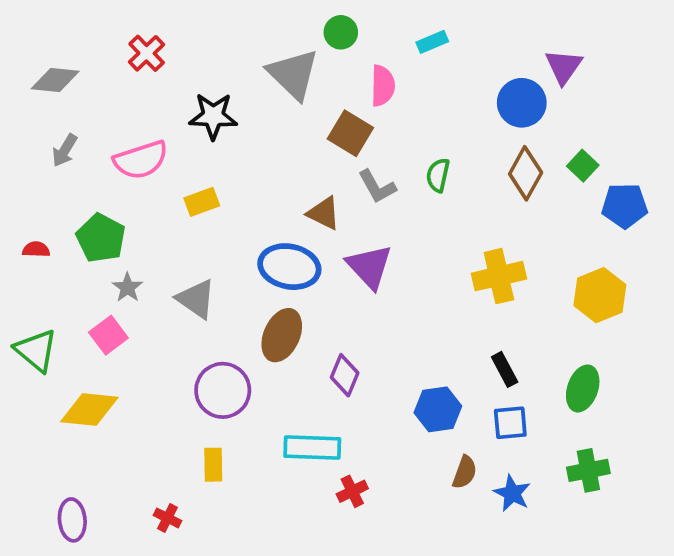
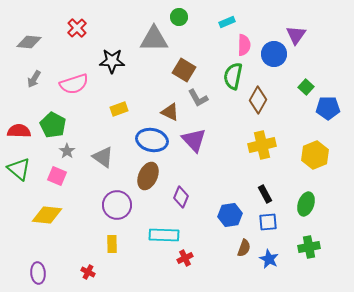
gray triangle: (293, 74) -> (154, 39), turned -44
pink semicircle: (383, 86) -> (244, 45), moved
brown diamond: (526, 173) -> (258, 100), moved
green semicircle: (438, 175) -> (233, 76), moved, size x1.5
yellow rectangle: (202, 202) -> (119, 109), moved
red semicircle: (36, 249) -> (19, 131), size x1.6
pink square: (108, 335) -> (57, 176), turned -30
green triangle: (36, 350) -> (19, 169), moved

